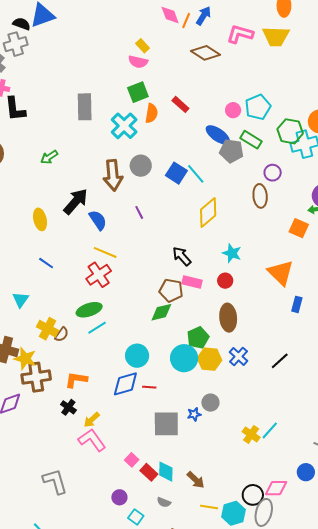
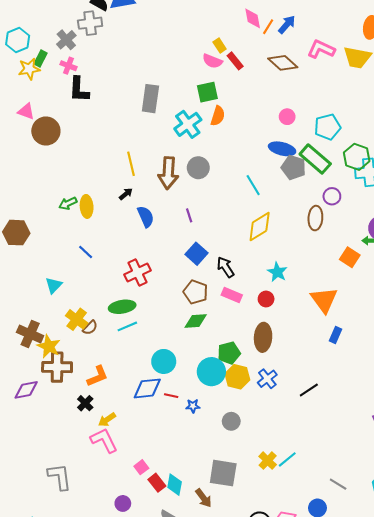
red rectangle: (180, 104) -> (235, 61), moved
pink circle: (233, 110) -> (287, 117), moved
blue ellipse: (218, 135) -> (282, 149), turned -30
green rectangle: (251, 140) -> (315, 159), size x1.4
green arrow: (49, 157) -> (68, 203), moved
blue square: (176, 173) -> (196, 254), moved
black arrow: (76, 202) -> (126, 194), size x0.5
yellow line: (105, 252) -> (131, 164), moved, turned 45
brown pentagon: (171, 290) -> (196, 292), moved
orange L-shape: (76, 380) -> (98, 376), turned 140
blue star: (194, 414) -> (193, 406), moved
gray square: (166, 424) -> (223, 473), moved

